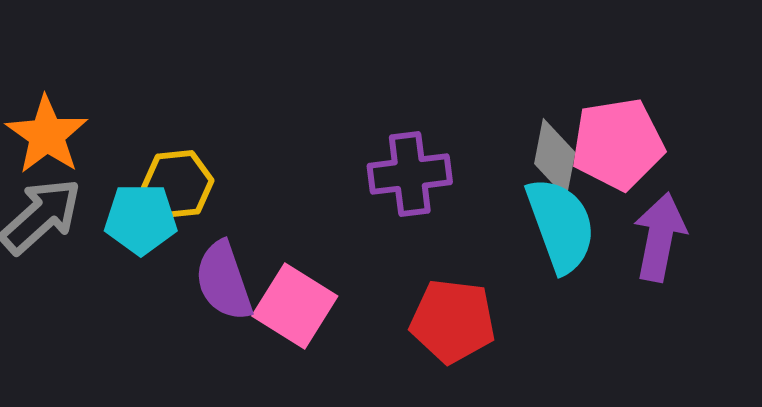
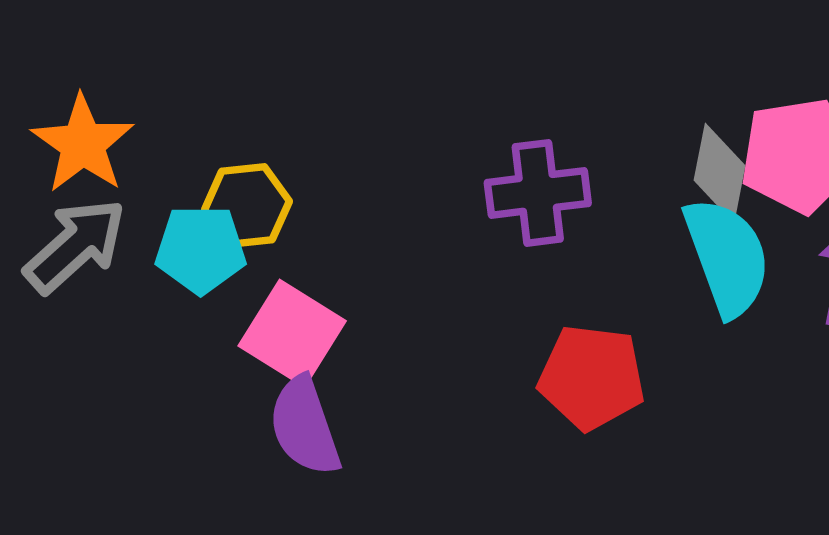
purple semicircle: (224, 281) -> (305, 426), moved
pink square: (295, 306) -> (292, 333), moved

